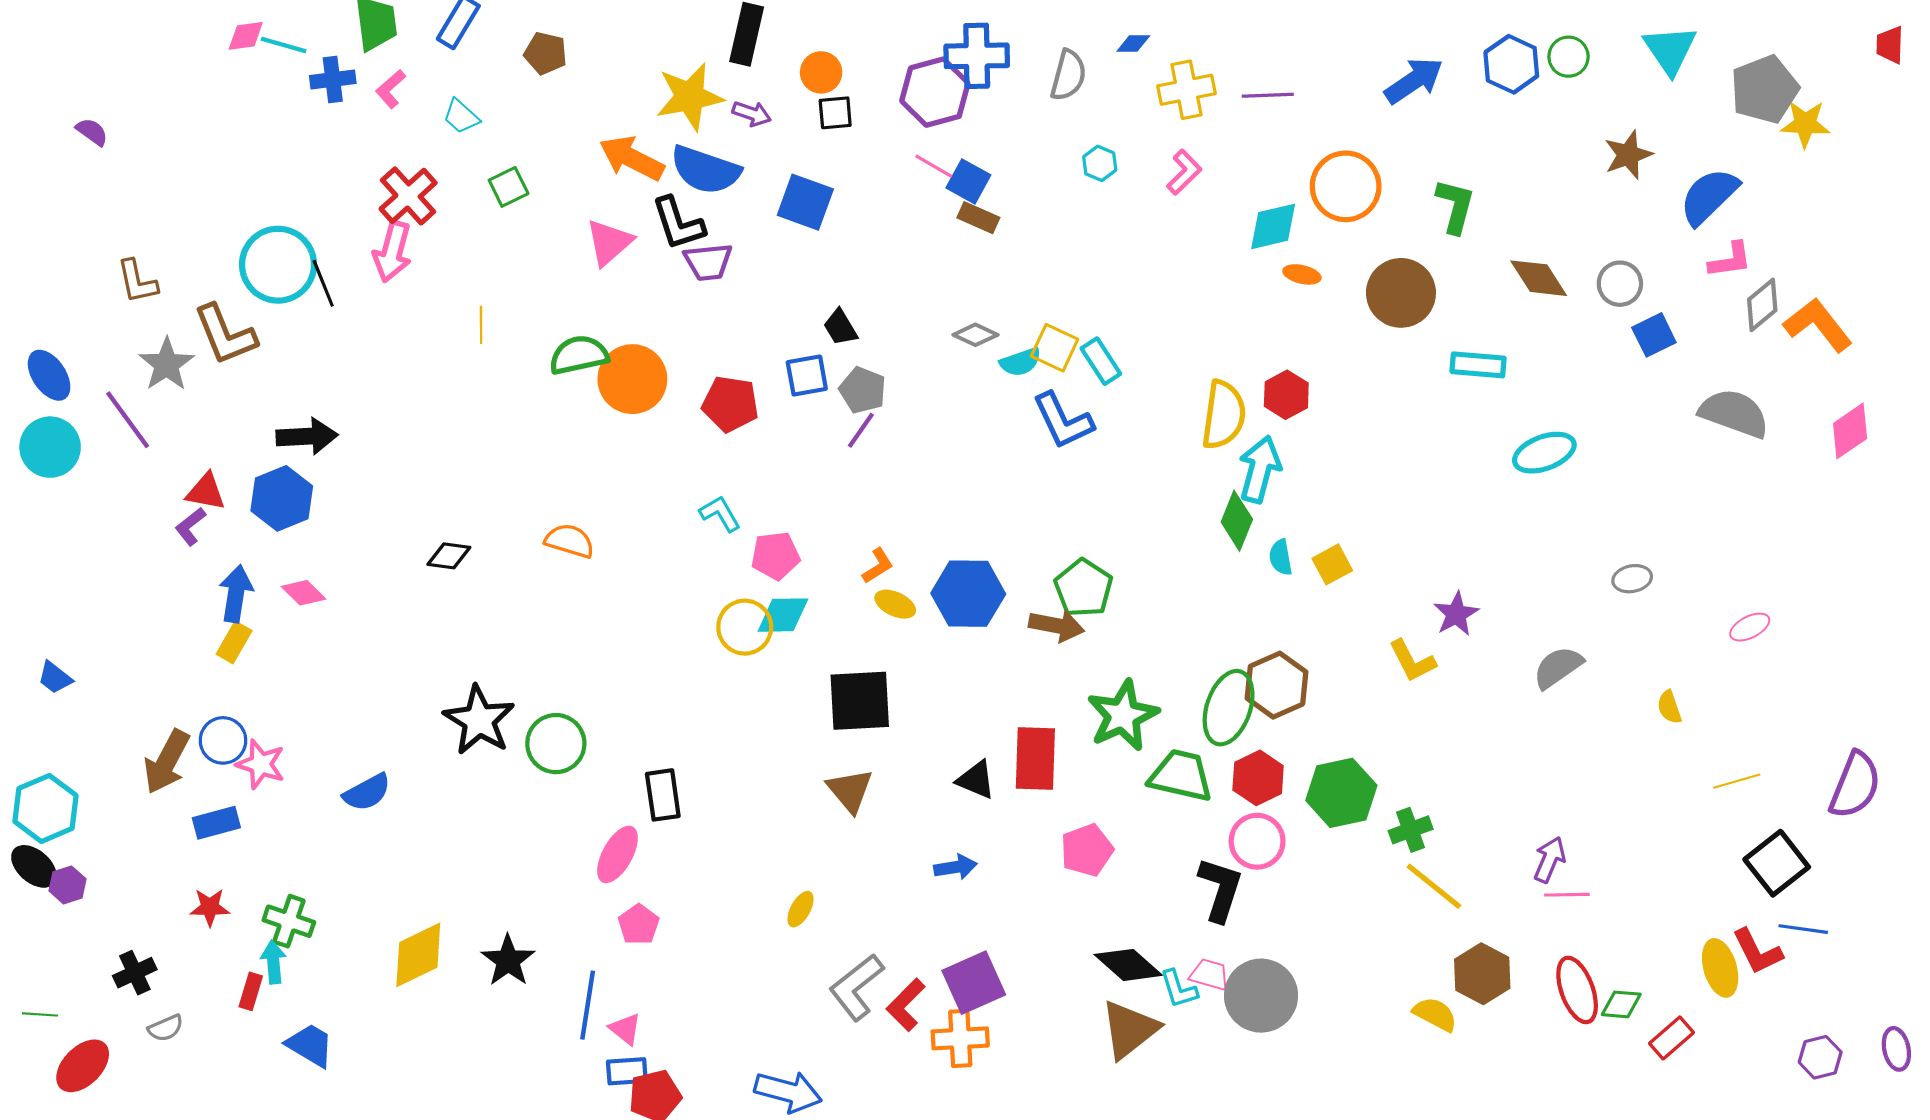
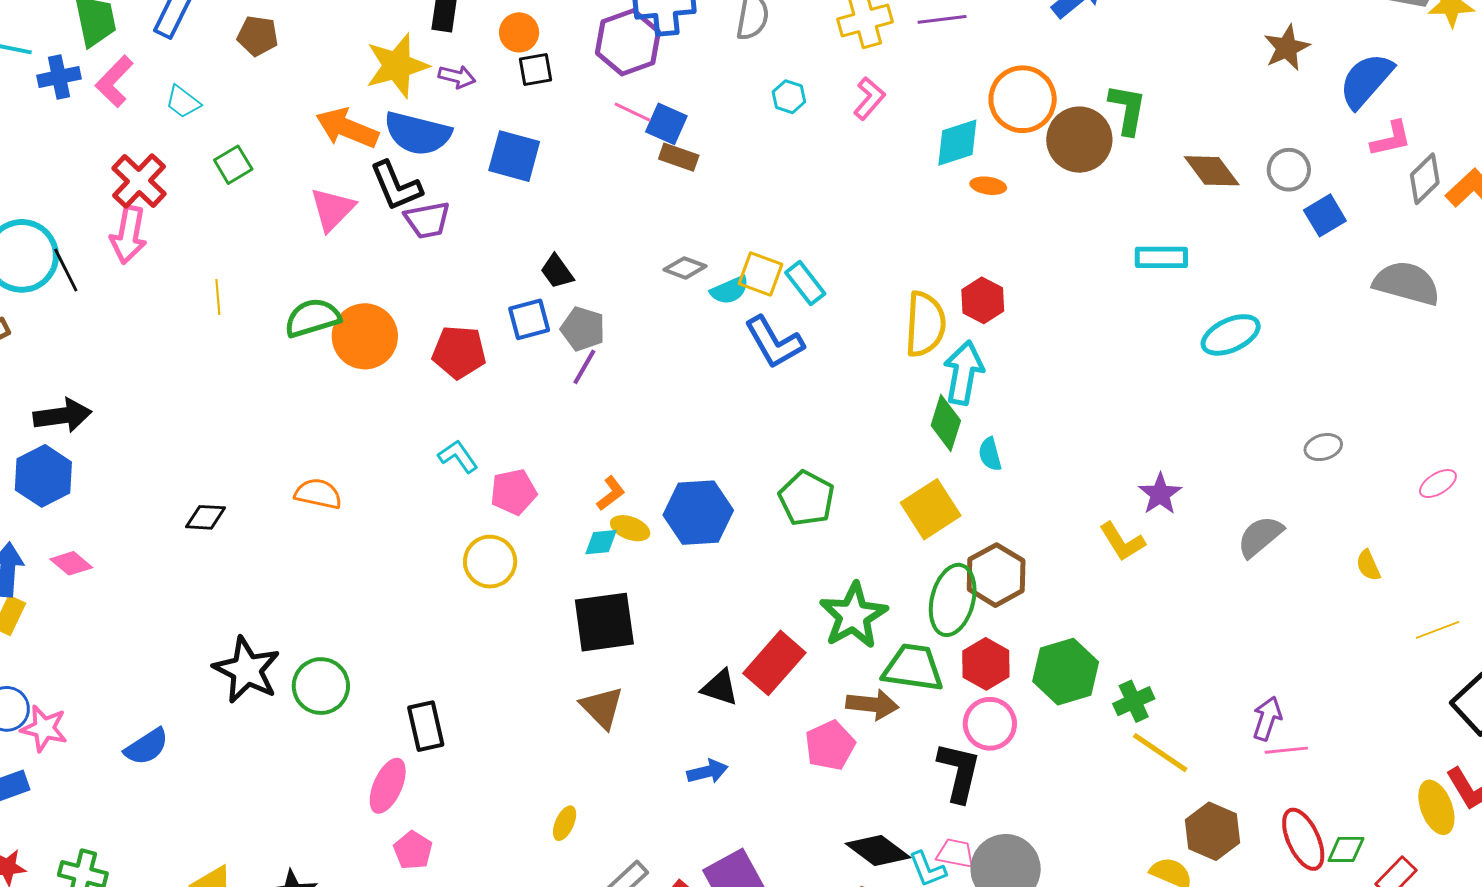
pink L-shape: (391, 89) -> (114, 81), size x1.4
brown circle: (1401, 293) -> (1079, 140), moved
yellow square: (1332, 564) -> (931, 509), moved, size x1.5
cyan diamond: (783, 615) -> (601, 542), moved, size x0.7
brown arrow: (1057, 626) -> (872, 705), moved
red rectangle: (1035, 758) -> (774, 663), turned 44

